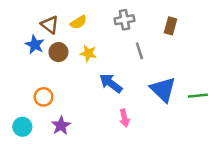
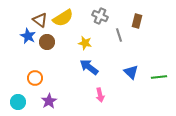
gray cross: (124, 20) -> (100, 16), turned 35
yellow semicircle: (78, 22) -> (63, 18), size x1.5
gray line: (139, 51) -> (119, 35), moved
yellow star: (88, 53) -> (85, 43), moved
blue triangle: (163, 89) -> (131, 72), size x0.7

